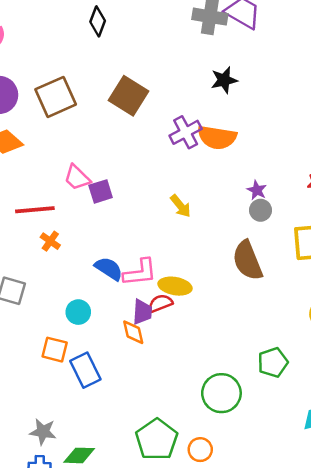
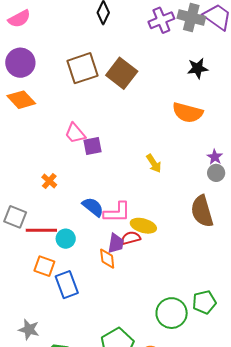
brown square: (56, 97) -> (83, 68), moved
purple cross: (186, 132) -> (161, 20), moved
red line: (35, 210) -> (41, 230), moved
green pentagon: (273, 362) -> (204, 302), moved

